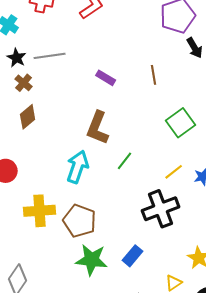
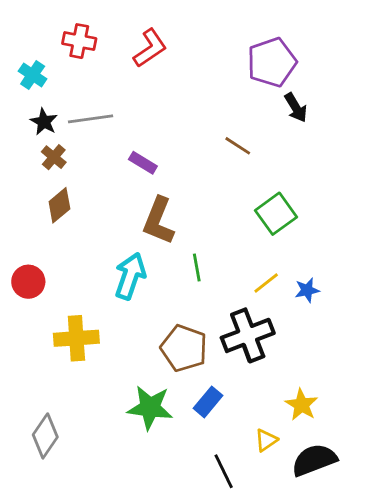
brown line: (154, 75) -> (238, 146), turned -48
purple rectangle: (106, 78) -> (143, 163), moved
green line: (125, 161) -> (197, 267), turned -48
brown pentagon: (80, 221) -> (184, 348), moved

